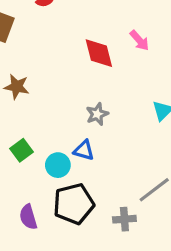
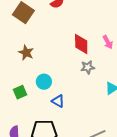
gray star: (97, 114) -> (88, 67), moved
cyan circle: (58, 165) -> (44, 82), moved

